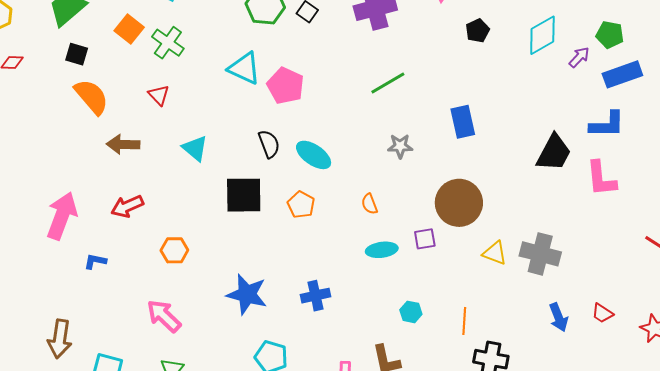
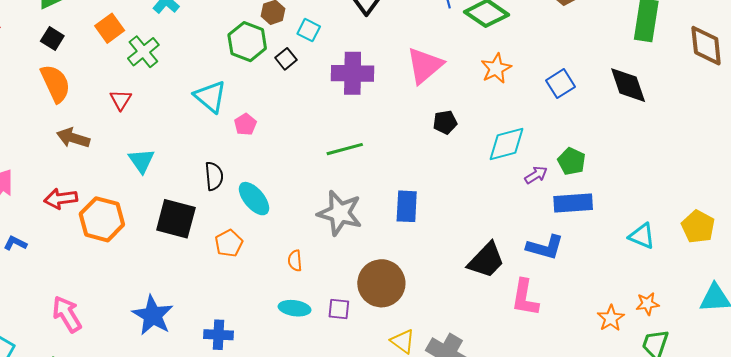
pink pentagon: (286, 86) -> (245, 124), size x0.6
gray star: (400, 146) -> (340, 213), size x1.8
orange hexagon: (174, 250) -> (102, 219), moved, size x1.6

